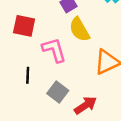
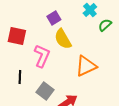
pink L-shape: (54, 50) -> (42, 56), turned 40

